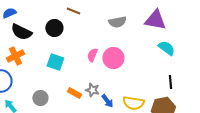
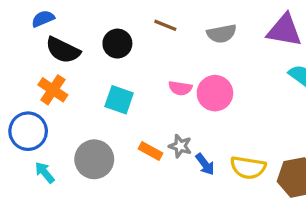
brown line: (73, 11) -> (165, 25), moved
pink semicircle: (92, 55) -> (180, 88), turned -104
orange cross: (15, 56) -> (53, 90), turned -30
gray circle: (40, 98) -> (94, 159), size x1.5

